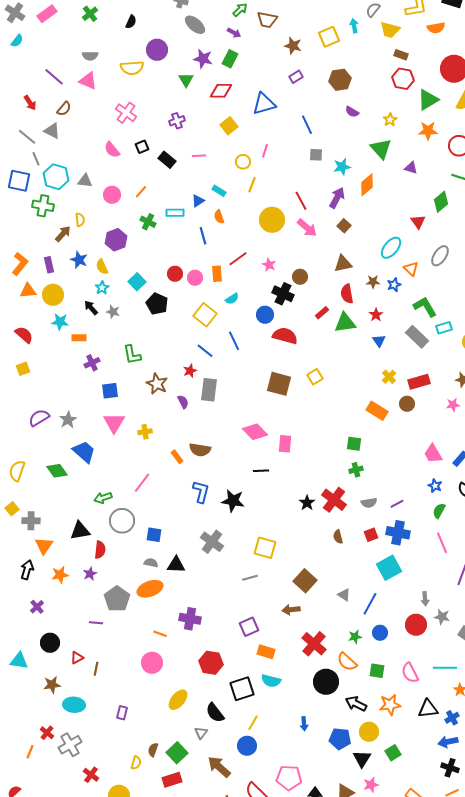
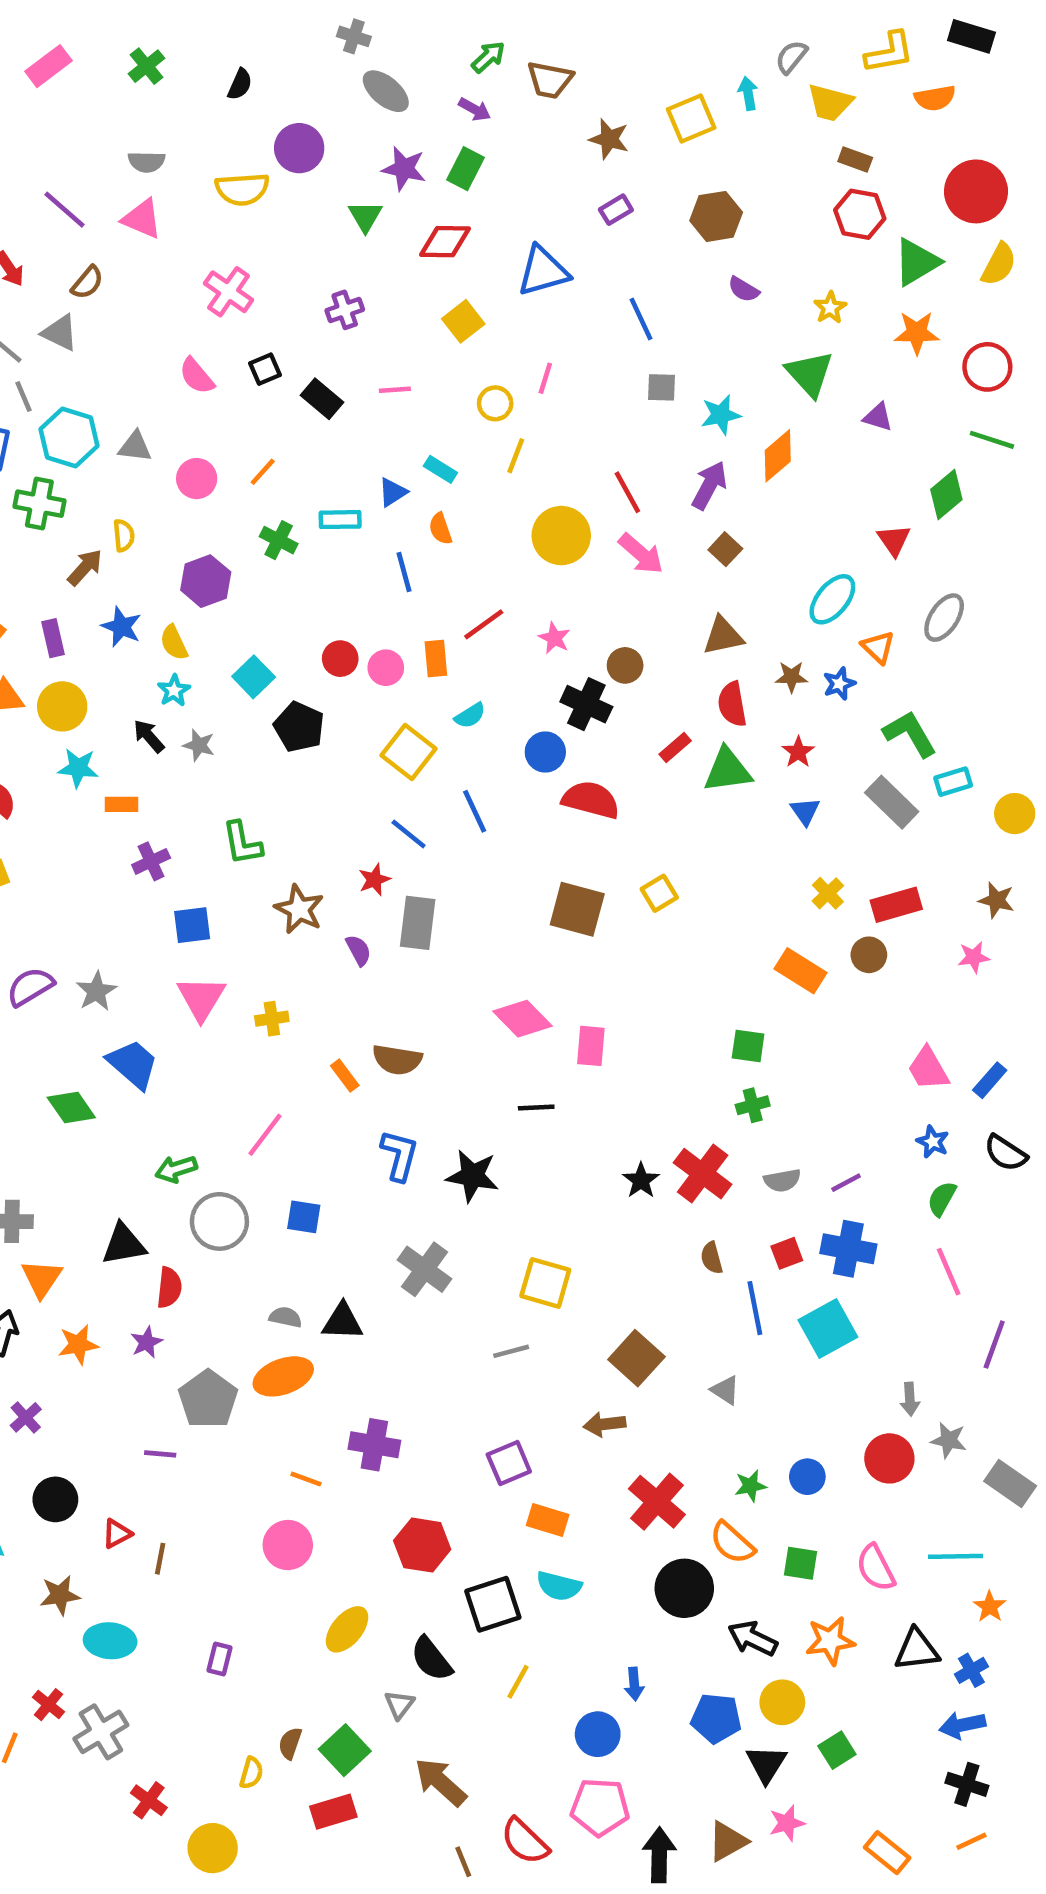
blue square: (154, 535) -> (304, 1217), moved
blue line: (370, 604) -> (755, 1308), moved, turned -40
blue circle: (247, 746) -> (598, 1734), moved

